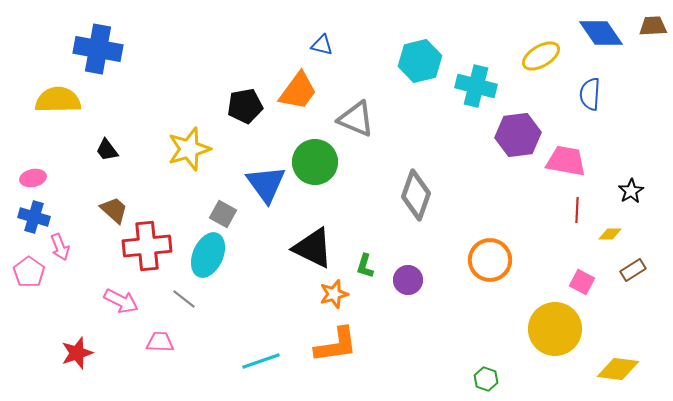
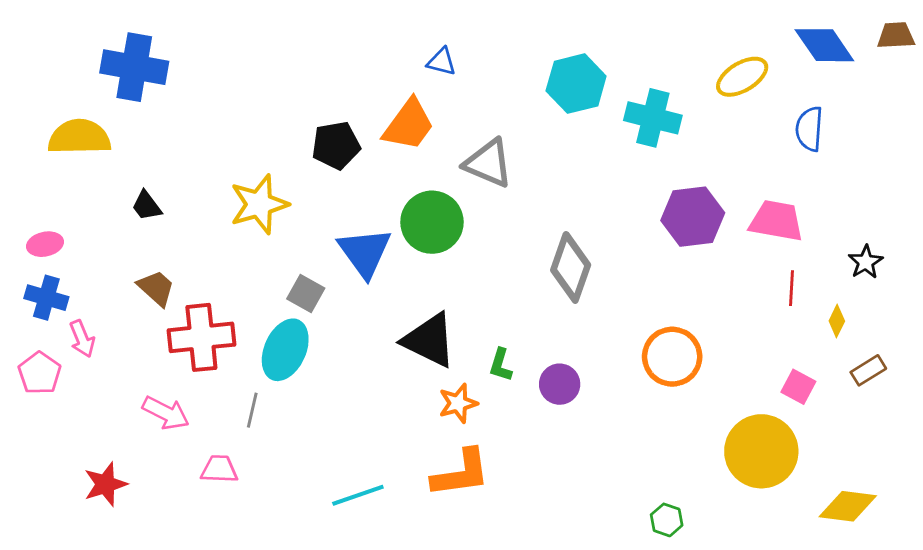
purple hexagon: (518, 135) -> (693, 217), moved
yellow diamond: (610, 234) -> (837, 321), turned -65
gray line: (184, 299) -> (252, 410), turned 65

